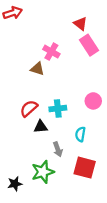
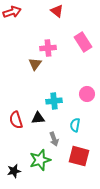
red triangle: (80, 24) -> (57, 11), moved
pink cross: (51, 52) -> (48, 48), turned -35
brown triangle: (37, 69) -> (35, 64), turned 48
red semicircle: (29, 108) -> (16, 120), moved, turned -66

